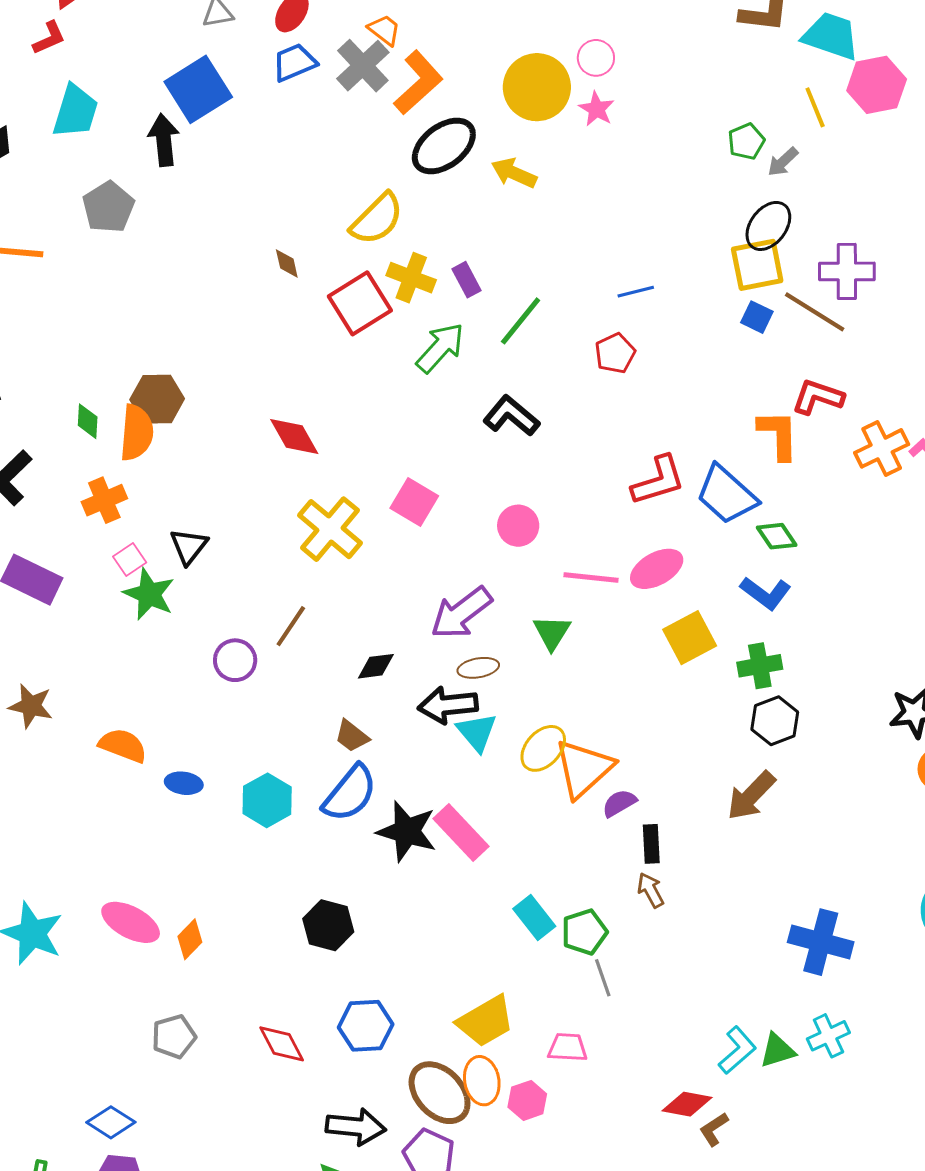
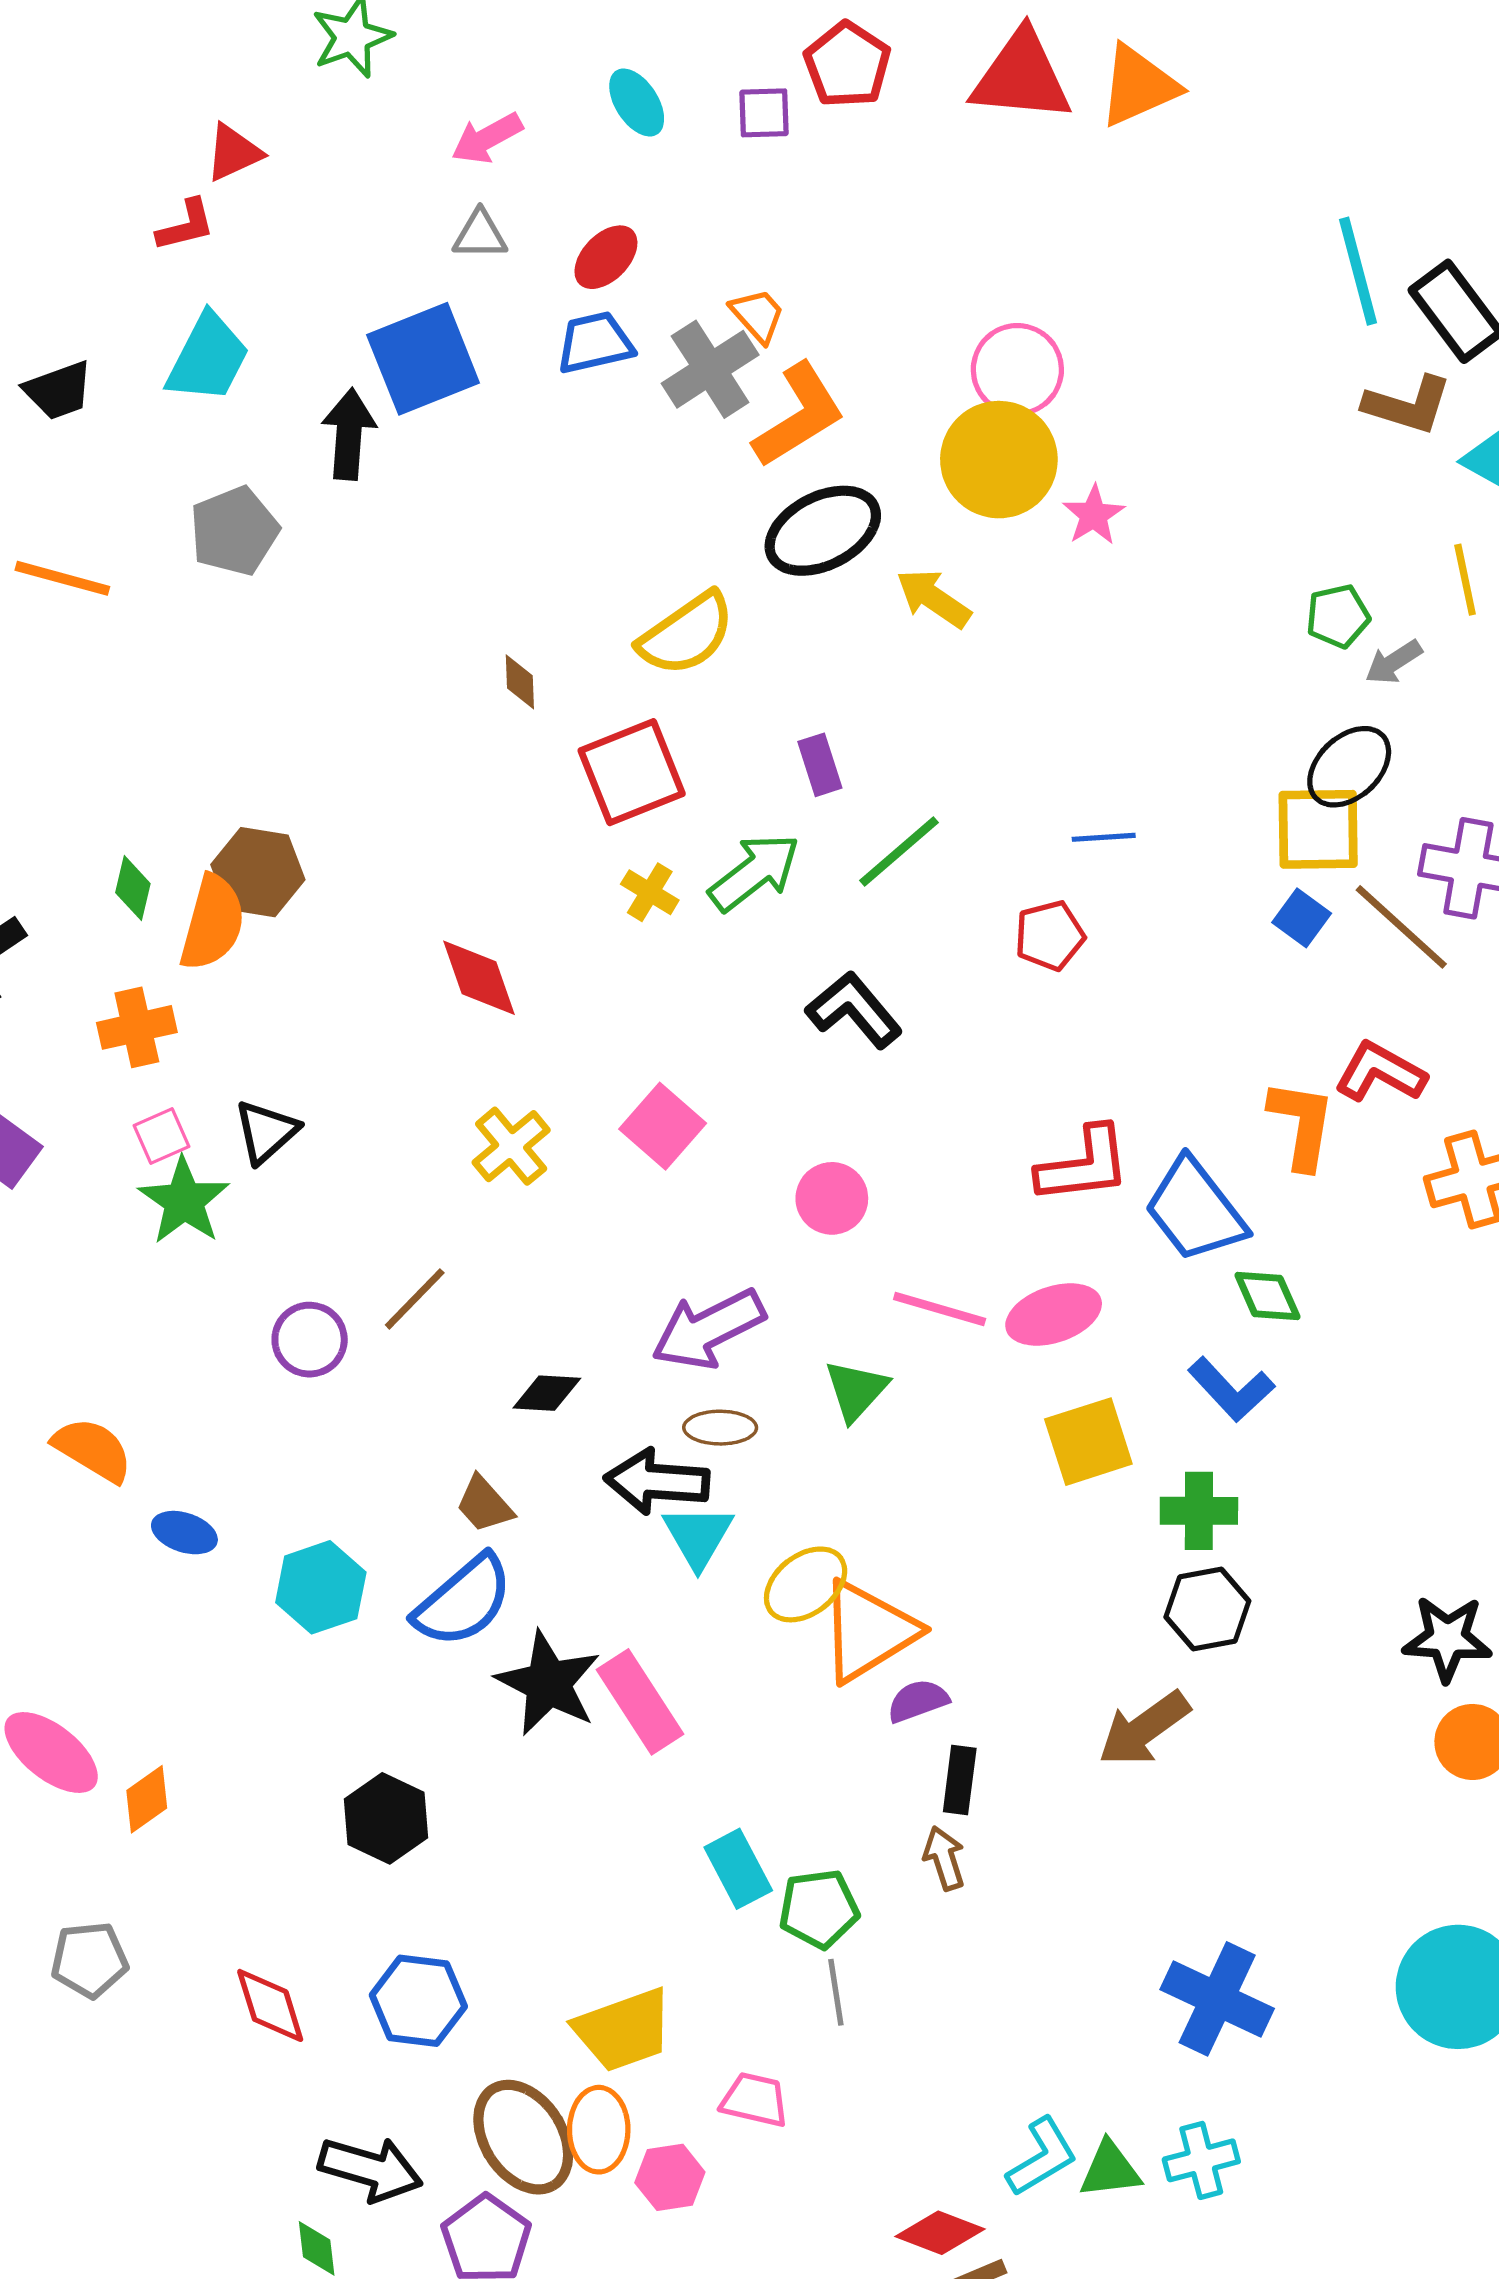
pink circle: (596, 58) -> (1017, 370), moved, size x1.4
yellow cross: (411, 278) -> (650, 892), moved, size x0.7
yellow cross: (330, 529) -> (511, 1146), size x0.7

